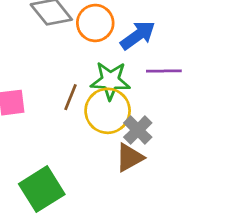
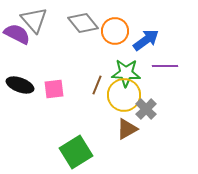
brown triangle: (130, 157) -> (127, 129), moved

